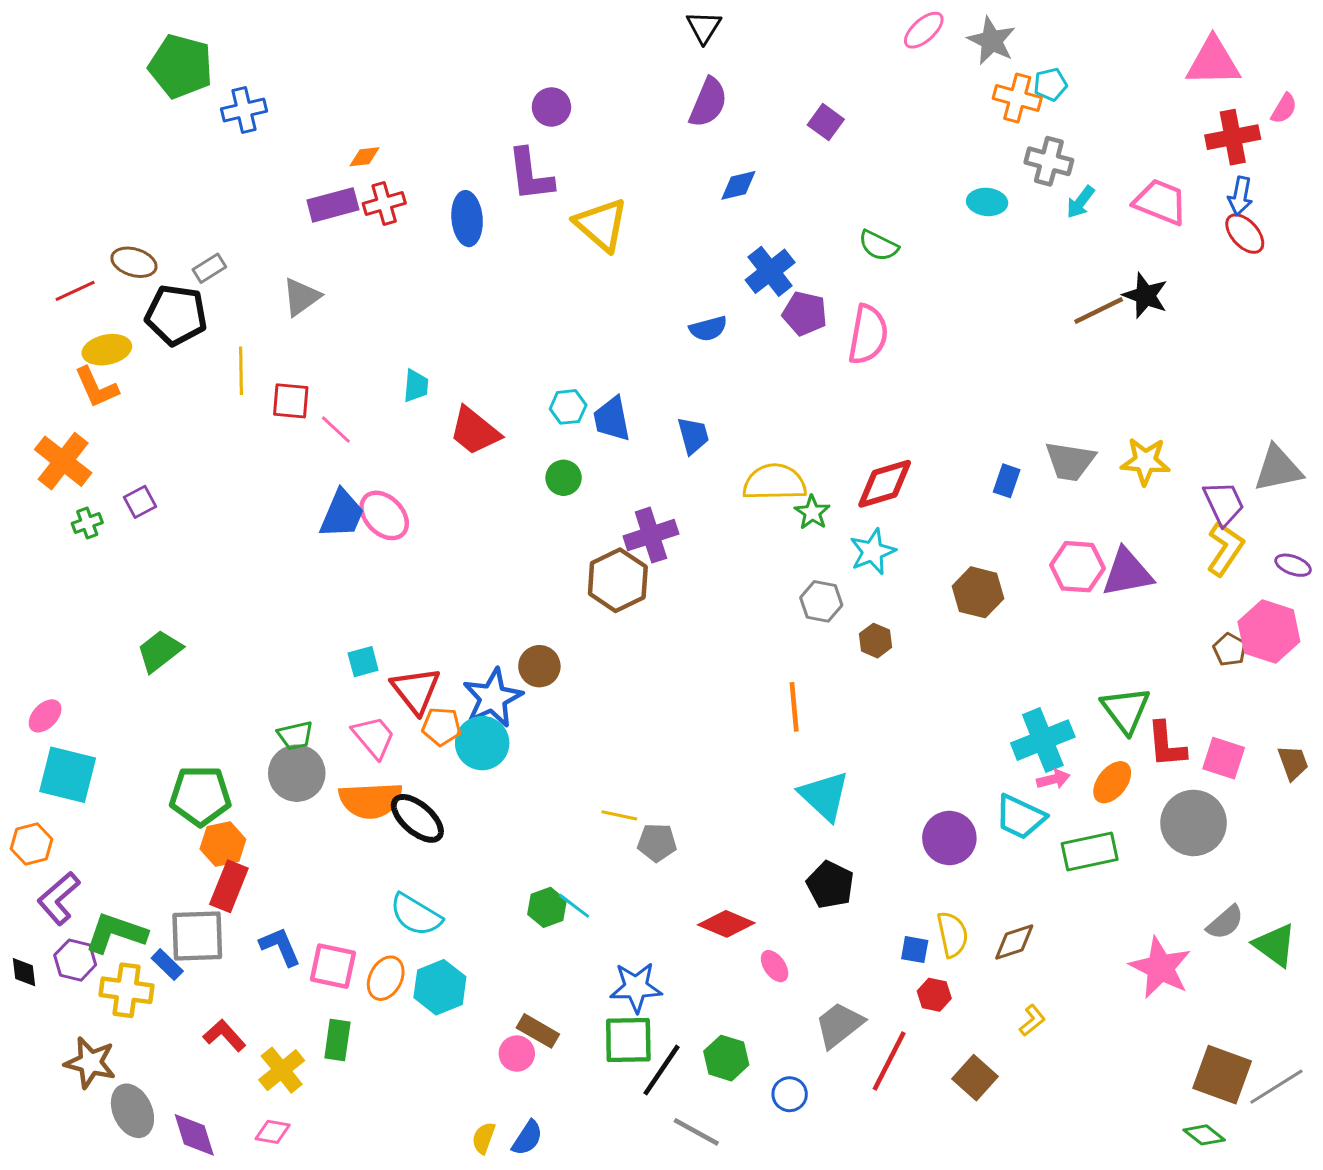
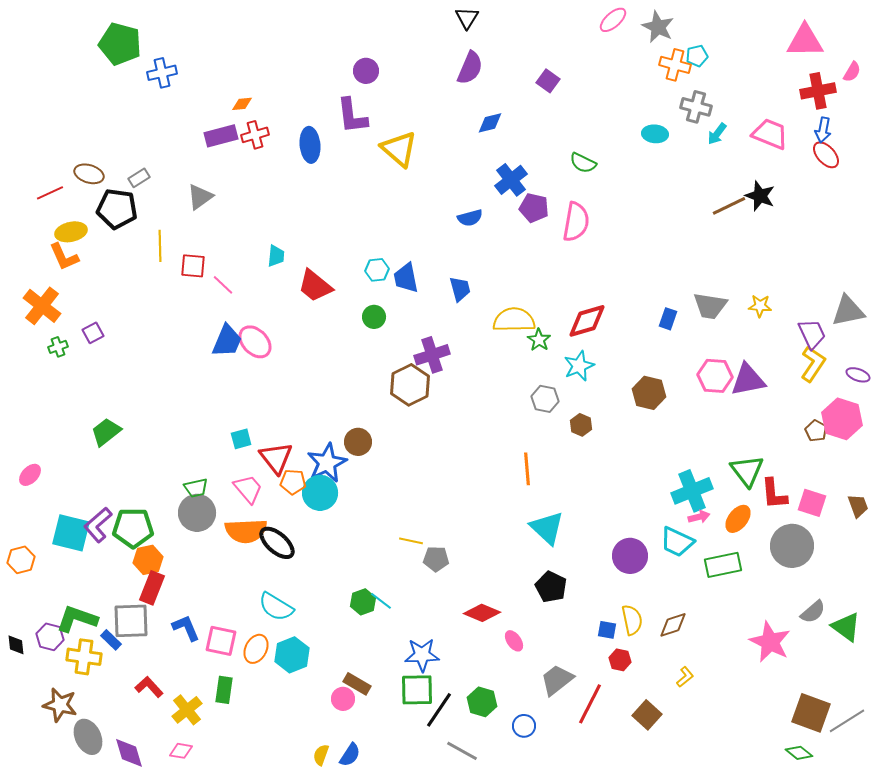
yellow star: (1145, 461) -> (760, 306), size x0.7
cyan square: (68, 775) -> (71, 533), moved
purple L-shape: (59, 898) -> (98, 525), moved

